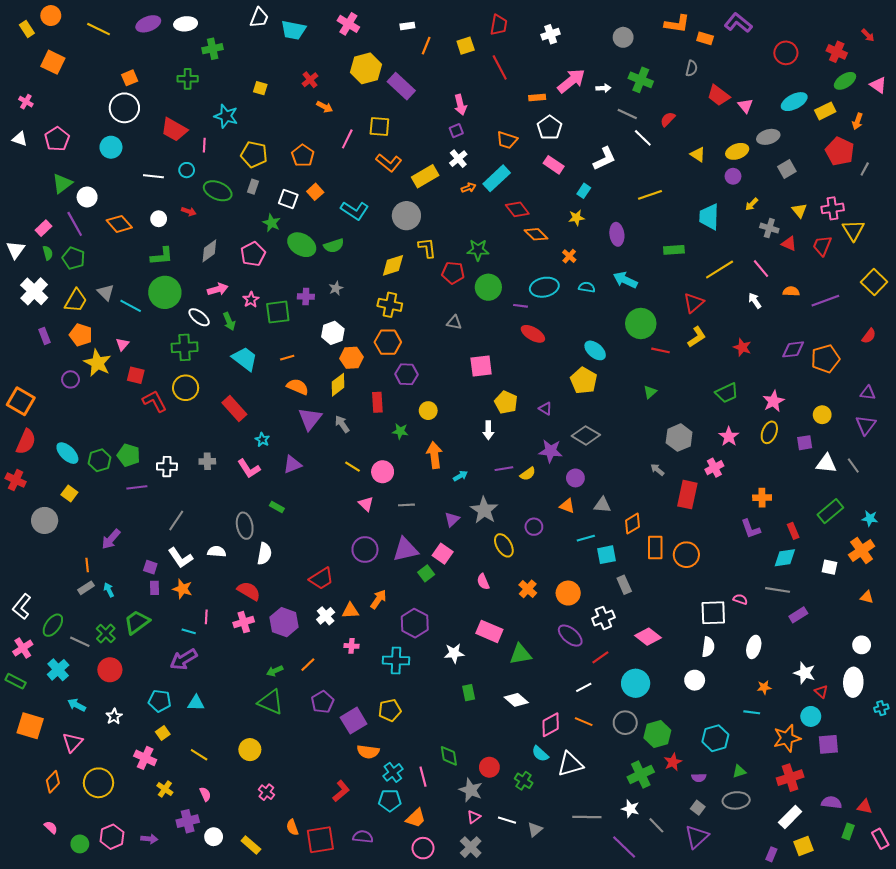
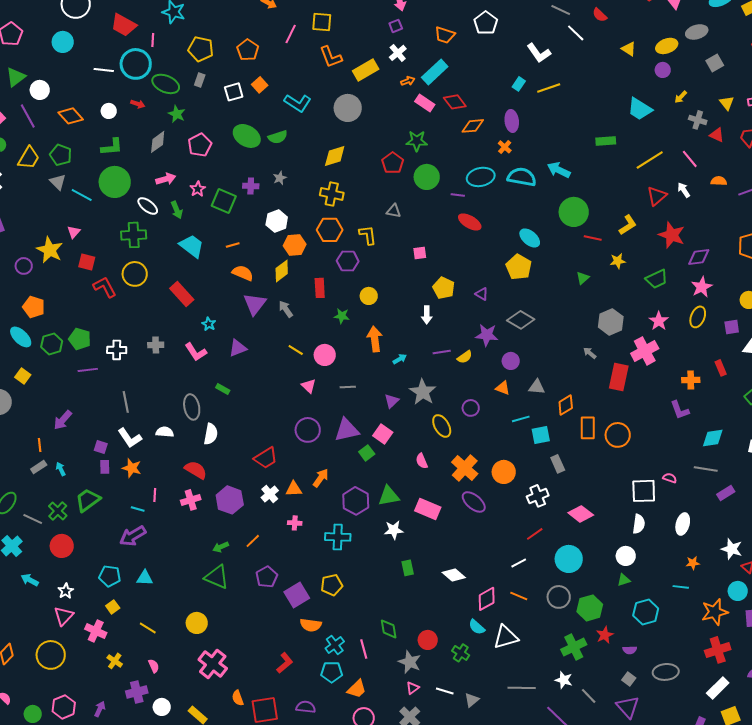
red semicircle: (668, 119) -> (600, 15), turned -91
white L-shape: (604, 159) -> (539, 53), turned 80
orange L-shape: (389, 163) -> (331, 57), turned 30
pink rectangle: (554, 165) -> (425, 103), moved
cyan circle: (187, 170) -> (136, 64), size x2.0
yellow line: (650, 195) -> (549, 88), moved
white square: (288, 199) -> (234, 92), turned -36
cyan trapezoid: (709, 217) -> (640, 109), turned -60
yellow star: (576, 218) -> (618, 261), moved
green star: (272, 223) -> (177, 114), moved
orange diamond: (536, 234) -> (473, 126), turned -50
purple ellipse: (617, 234) -> (512, 121), moved
yellow L-shape: (427, 248) -> (368, 235), moved
green pentagon: (74, 258) -> (61, 155), moved
red pentagon: (453, 273) -> (393, 163), turned 30
cyan semicircle: (587, 287) -> (522, 177), size x1.8
yellow trapezoid: (76, 301) -> (29, 158), moved
red triangle: (694, 303) -> (657, 196), moved
green square: (278, 312) -> (224, 201), turned 30
orange pentagon: (81, 335) -> (34, 307), moved
red star: (742, 347) -> (672, 235), size x1.5
purple diamond: (793, 349) -> (699, 257), moved
pink square: (481, 366) -> (420, 253), size x0.6
pink cross: (714, 468) -> (645, 351), size x1.5
gray line: (176, 520) -> (126, 402), turned -45
red rectangle: (793, 531) -> (721, 368), moved
orange cross: (528, 589) -> (465, 468), size x1.5
purple ellipse: (570, 636) -> (474, 502), moved
green triangle: (520, 654) -> (389, 496), moved
pink triangle: (73, 742) -> (64, 616), moved
green triangle: (739, 771) -> (624, 580), moved
pink cross: (266, 792) -> (213, 664), size x1.8
purple triangle: (697, 837) -> (628, 707), turned -30
purple arrow: (149, 839) -> (100, 709), turned -70

